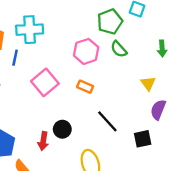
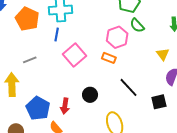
pink hexagon: (86, 51) -> (117, 37), moved
blue line: (15, 58) -> (57, 34), moved
red arrow: (43, 141) -> (65, 106), moved

